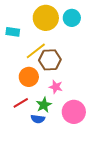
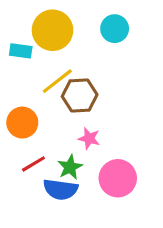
yellow circle: (46, 18) -> (53, 30), moved
orange circle: (29, 77) -> (22, 123), moved
blue semicircle: (38, 119) -> (60, 189), size x1.5

